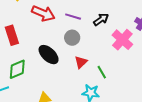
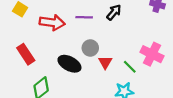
gray circle: (72, 38) -> (90, 48), moved
pink cross: (122, 40) -> (152, 54), moved

